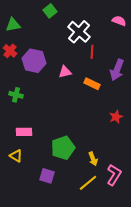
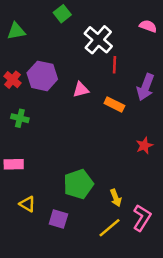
red cross: (10, 51) -> (12, 80), moved
pink rectangle: (24, 132) -> (14, 164), moved
yellow triangle: (16, 156) -> (27, 204), moved

